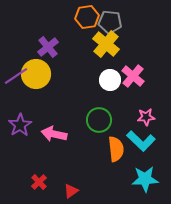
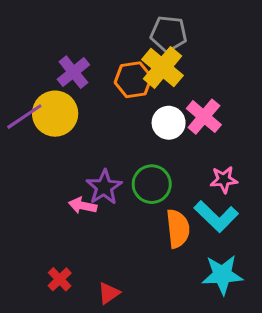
orange hexagon: (87, 17) -> (133, 80), moved
purple star: (20, 125) -> (104, 187), moved
pink arrow: (54, 134) -> (83, 206), size x0.7

